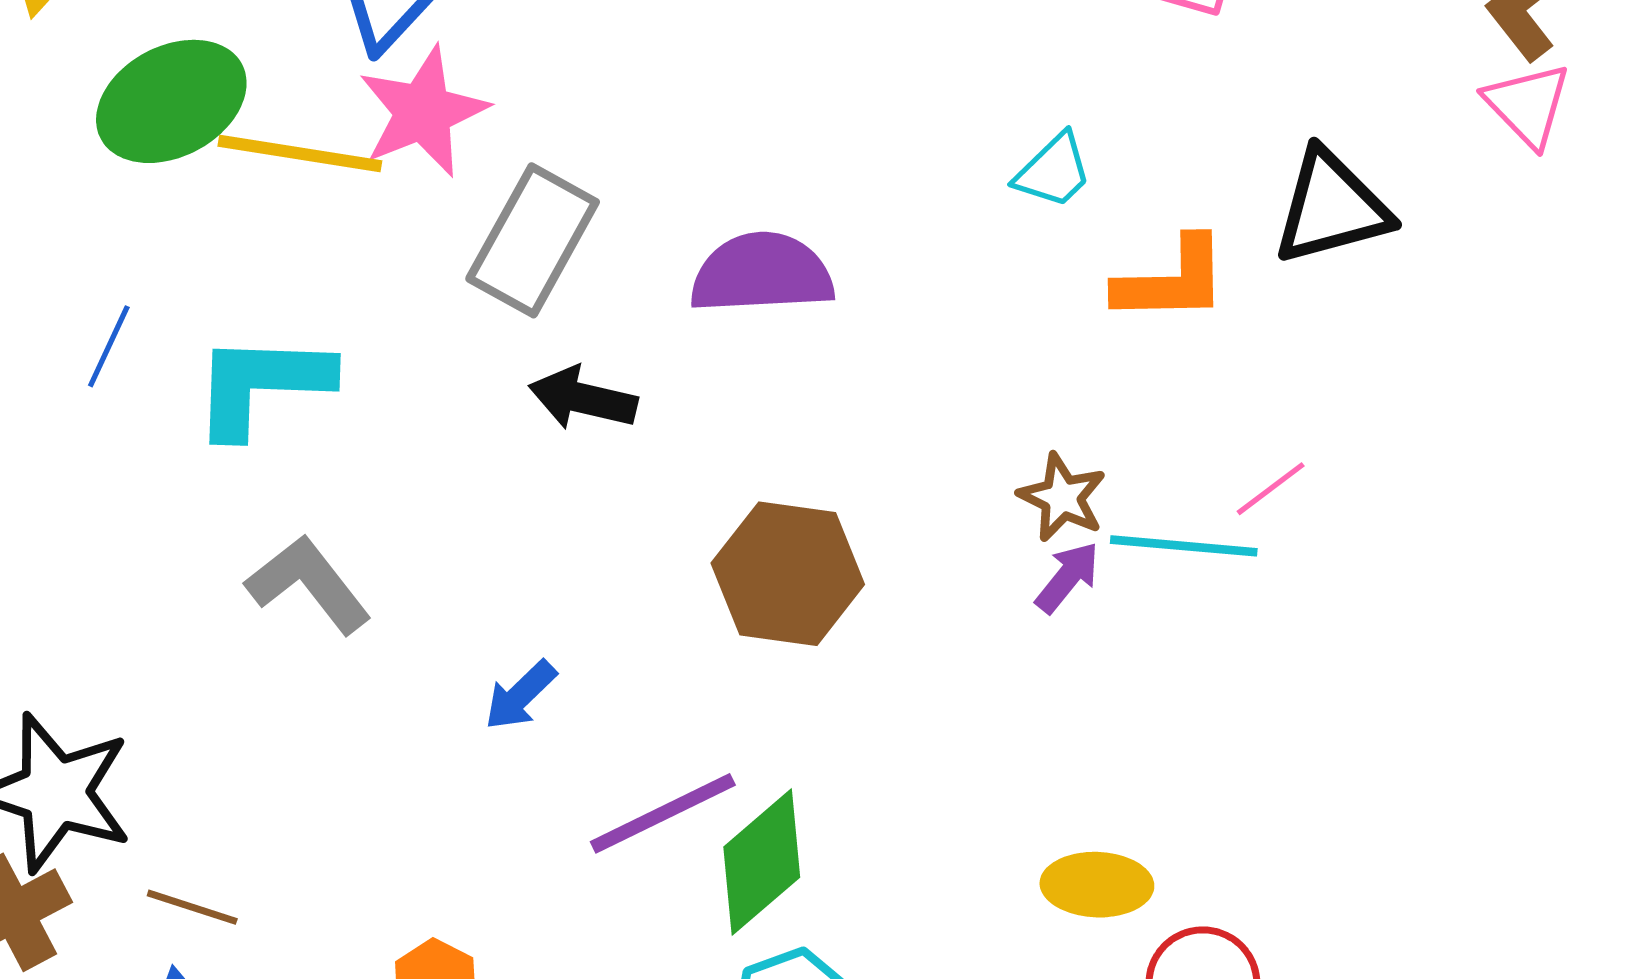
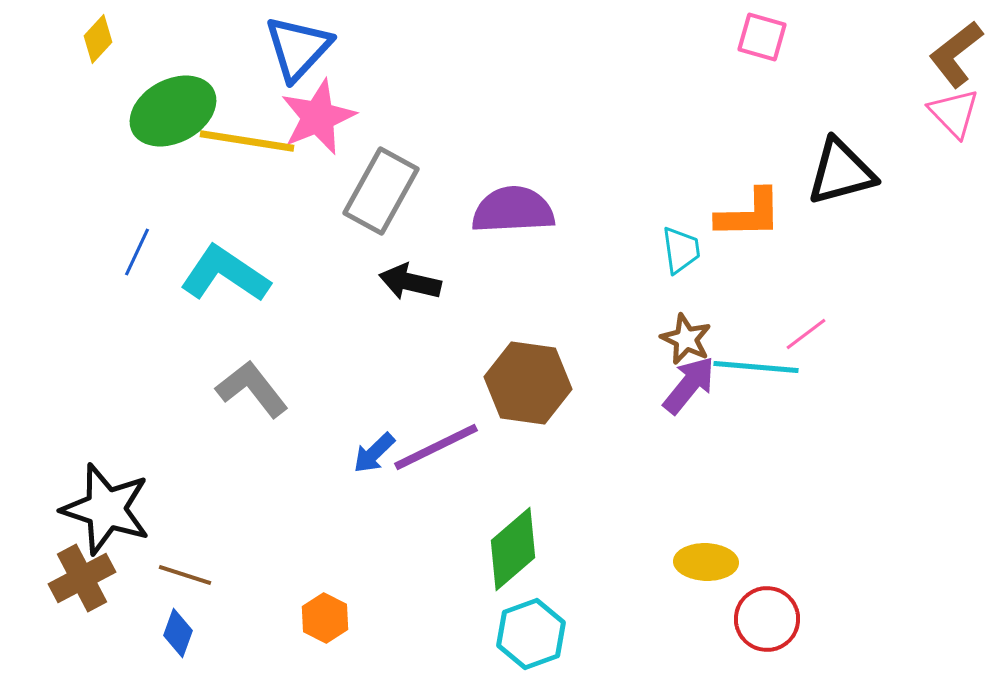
cyan trapezoid: (1054, 171) -> (681, 250), moved, turned -54
cyan L-shape: (262, 384) -> (225, 274), turned 32
purple arrow: (1067, 577) -> (689, 385), size x1.4
purple line: (663, 813) -> (436, 447), moved

